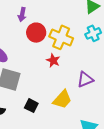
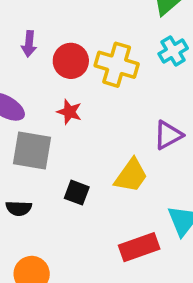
purple arrow: (22, 15) -> (29, 44), moved
red star: (53, 60) -> (69, 112), moved

